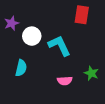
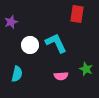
white circle: (32, 36) -> (30, 45), moved
cyan semicircle: (21, 68) -> (17, 74), moved

